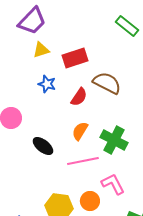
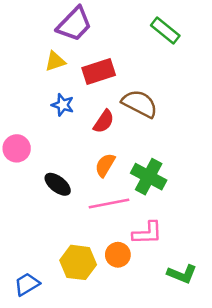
purple trapezoid: (32, 21) -> (74, 24), moved
pink L-shape: (113, 184) -> (147, 233), turned 115

